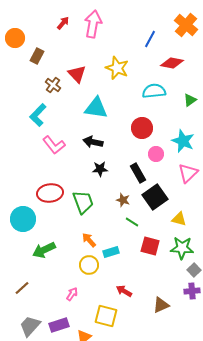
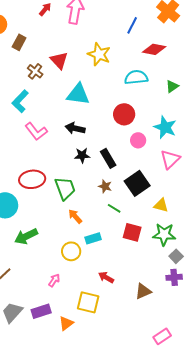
black rectangle: (138, 173) -> (108, 158), moved
orange arrow: (89, 240) -> (75, 216), moved

